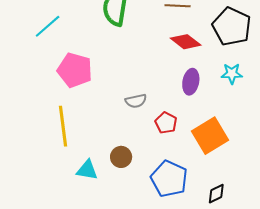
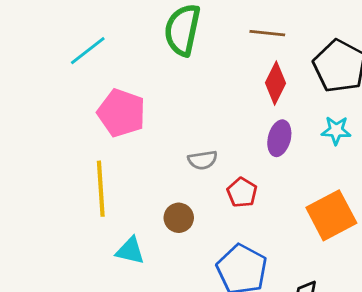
red diamond: (186, 42) -> (276, 83), turned 76
orange square: (210, 136) -> (331, 215), moved
brown circle: (121, 157) -> (179, 218), moved

